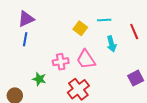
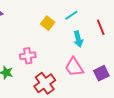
cyan line: (104, 20) -> (71, 15), turned -32
pink trapezoid: (86, 59) -> (74, 67), moved

